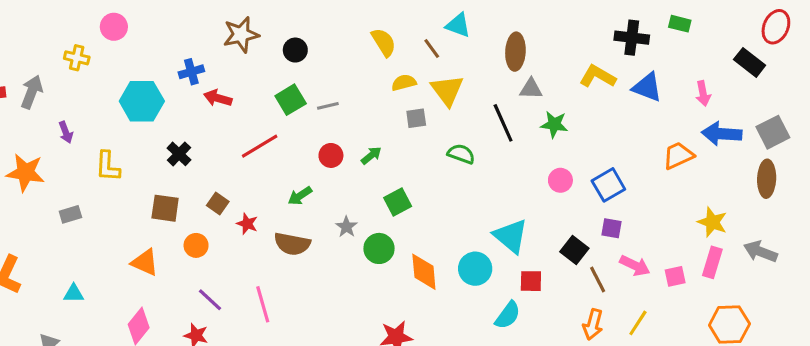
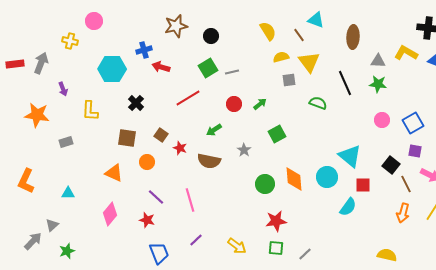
gray triangle: (531, 89) -> (378, 61), moved
green circle: (379, 248) -> (265, 184), moved

